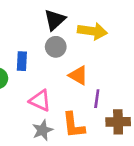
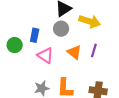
purple line: (97, 99) -> (94, 50), moved
pink triangle: (40, 101) -> (45, 55), moved

